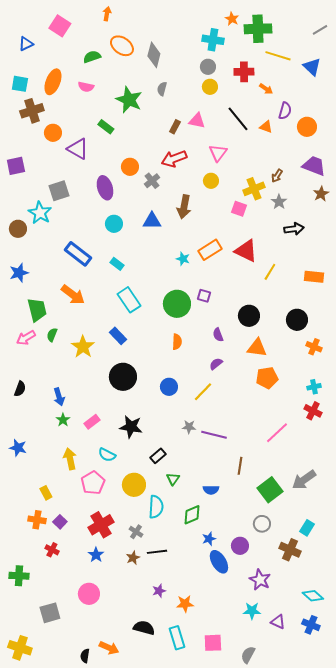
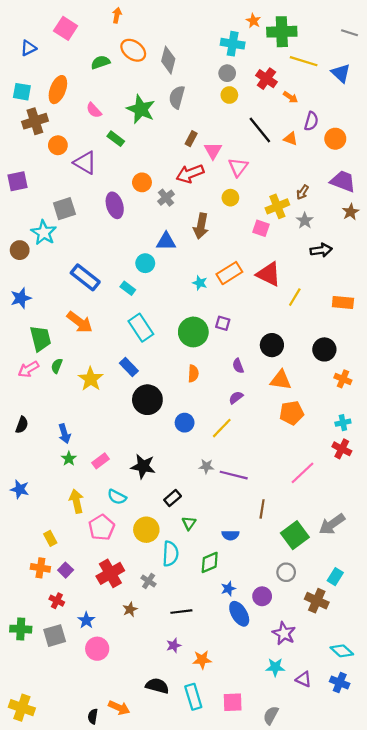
gray line: (320, 30) -> (349, 33), turned 49
red cross: (244, 72) -> (266, 79), turned 36
pink semicircle: (86, 87) -> (94, 110), moved, turned 35
gray semicircle: (162, 89) -> (177, 97), size x1.5
pink triangle: (197, 121) -> (213, 151), moved, turned 48
cyan circle: (114, 224) -> (145, 263), moved
black circle: (123, 377) -> (147, 400), moved
black line: (157, 552) -> (181, 612), moved
blue star: (96, 555) -> (86, 620), moved
brown star: (133, 558) -> (130, 609), moved
gray square: (50, 613) -> (55, 636), moved

